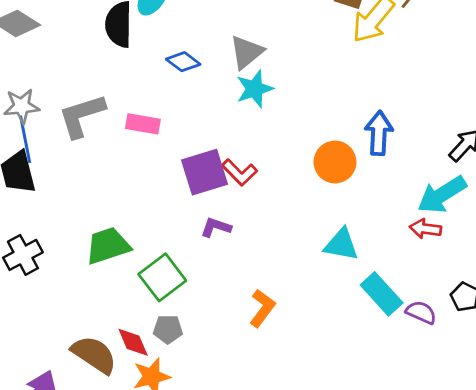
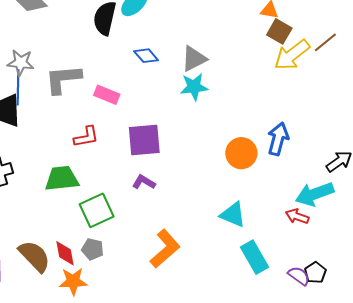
red L-shape: (239, 172) -> (86, 137), moved, turned -68
orange L-shape: (262, 308) -> (165, 249), size x1.4
purple semicircle: (421, 312) -> (299, 276), moved

